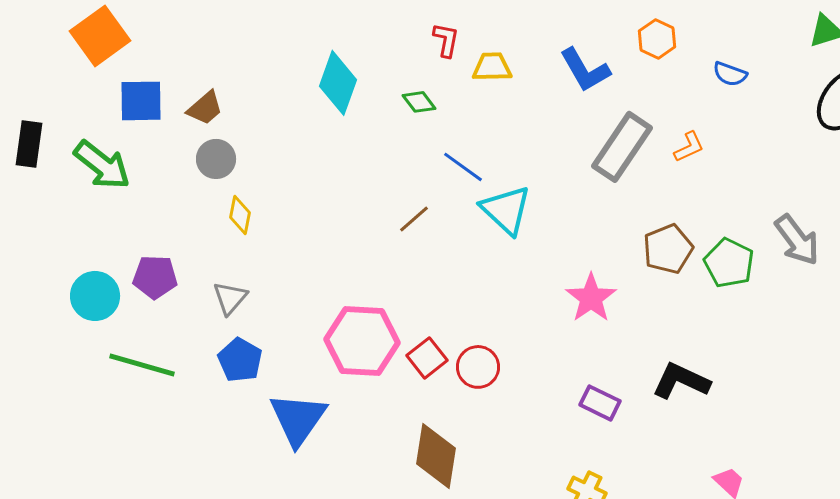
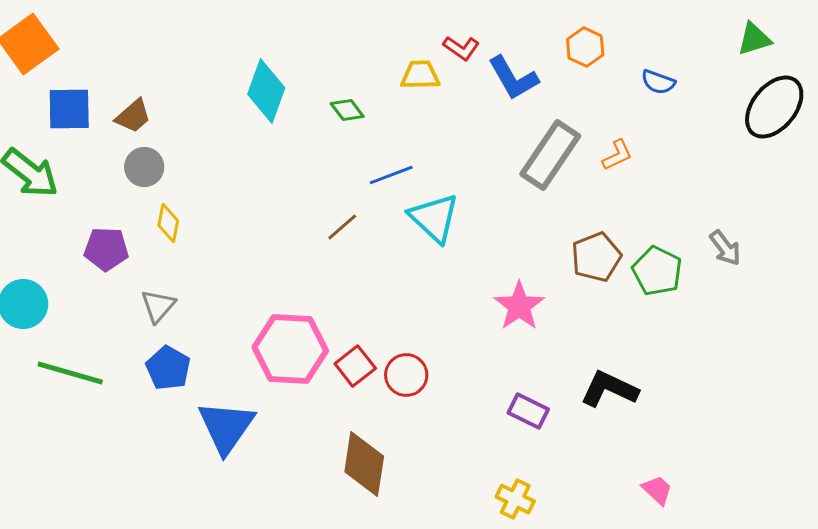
red L-shape: (446, 40) -> (461, 48), moved, turned 114
blue line: (463, 167) -> (391, 175), turned -57
gray arrow: (797, 240) -> (725, 248), size x0.7
purple pentagon: (155, 277) -> (106, 249), moved

